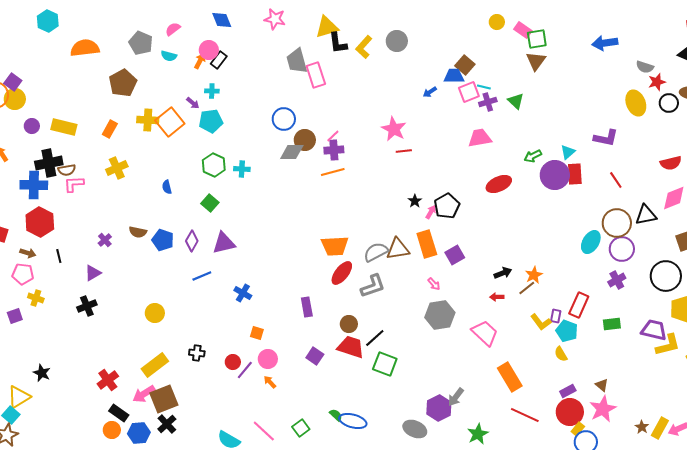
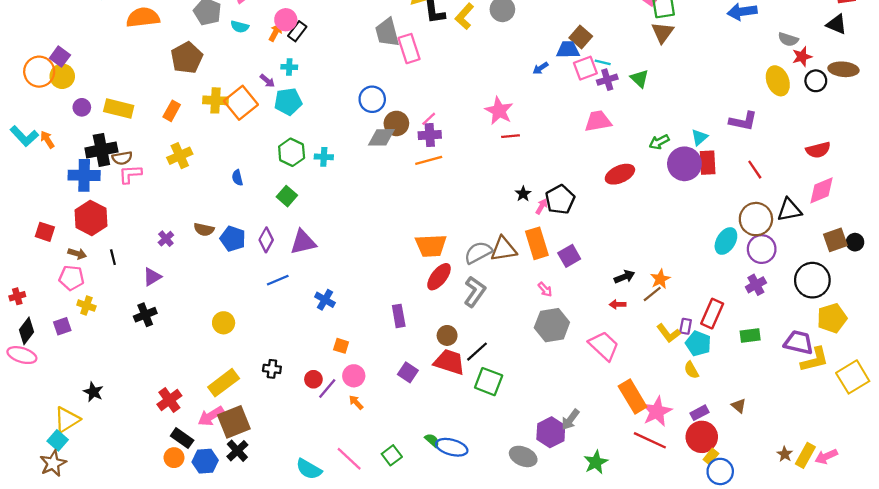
gray L-shape: (373, 286) -> (475, 292), turned -36
pink star: (603, 409) -> (657, 412), moved

